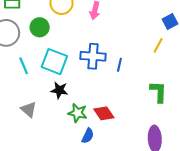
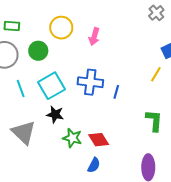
cyan square: (54, 62) -> (51, 86), turned 36
gray triangle: (29, 110) -> (24, 132), size x1.5
blue semicircle: (88, 136) -> (94, 165), moved

